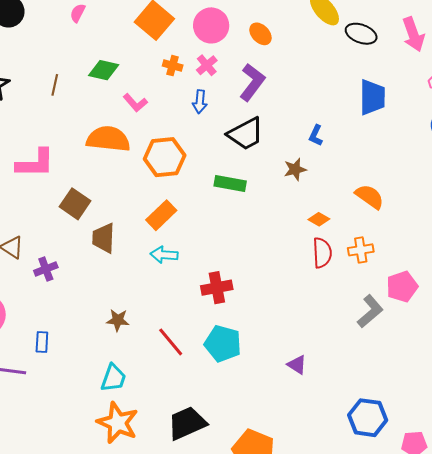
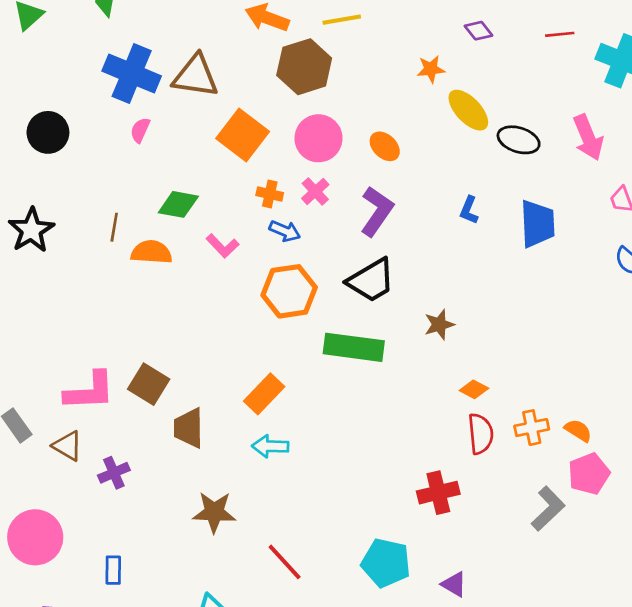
blue arrow: (200, 102) -> (285, 231), moved, turned -70
blue L-shape: (316, 135) -> (469, 210), moved
orange semicircle: (108, 139) -> (151, 252), moved, size x0.7
orange hexagon: (165, 157) -> (289, 291), moved
pink L-shape: (35, 163) -> (90, 391), moved
green rectangle: (230, 183) -> (354, 347), size x1.4
orange semicircle: (370, 197) -> (578, 430), moved, size x0.7
red cross: (217, 288) -> (438, 493), moved
brown star: (118, 320) -> (214, 512), moved, size x1.4
cyan pentagon: (223, 344) -> (386, 563), moved

